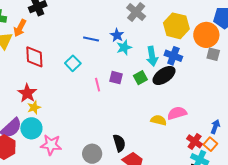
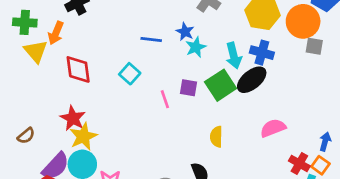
green square: (140, 78) -> (221, 85), size x1.6
yellow star: (34, 107) -> (83, 136), size x1.5
yellow semicircle: (159, 120) -> (216, 137), moved, turned -98

